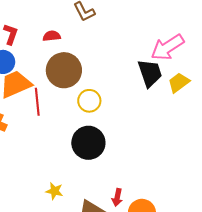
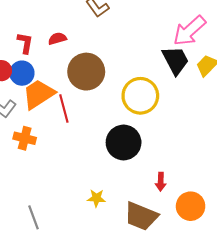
red semicircle: (52, 36) -> (57, 39), moved
yellow circle: (89, 101) -> (140, 96), moved, size x1.5
red arrow: (117, 197) -> (161, 182), moved

